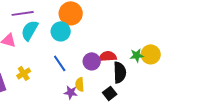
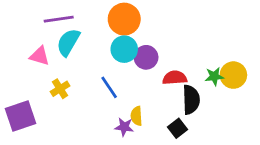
cyan circle: (61, 31) -> (124, 49), moved
purple circle: (92, 61) -> (146, 57), moved
yellow cross: (24, 73) -> (60, 89), moved

